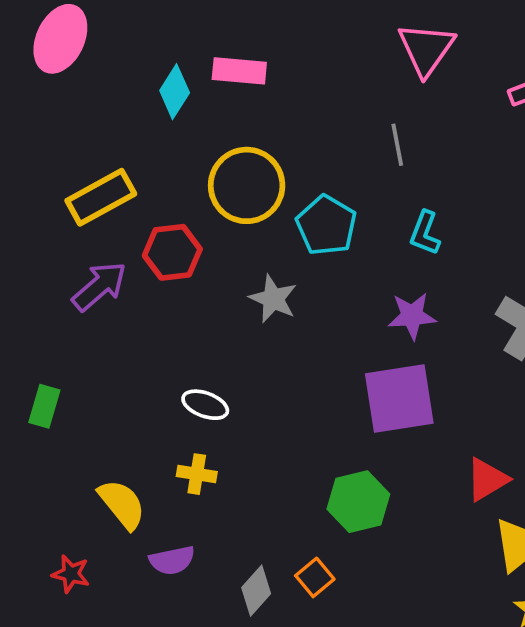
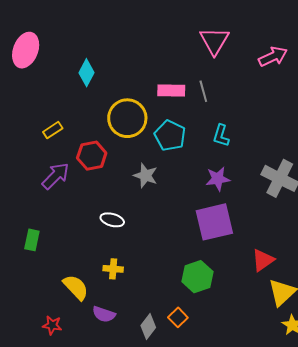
pink rectangle: (239, 71) -> (171, 90), moved
yellow rectangle: (101, 197) -> (53, 130), size x0.6
white ellipse: (205, 405) -> (112, 220), moved
purple semicircle: (172, 560) -> (104, 314), turned 35

